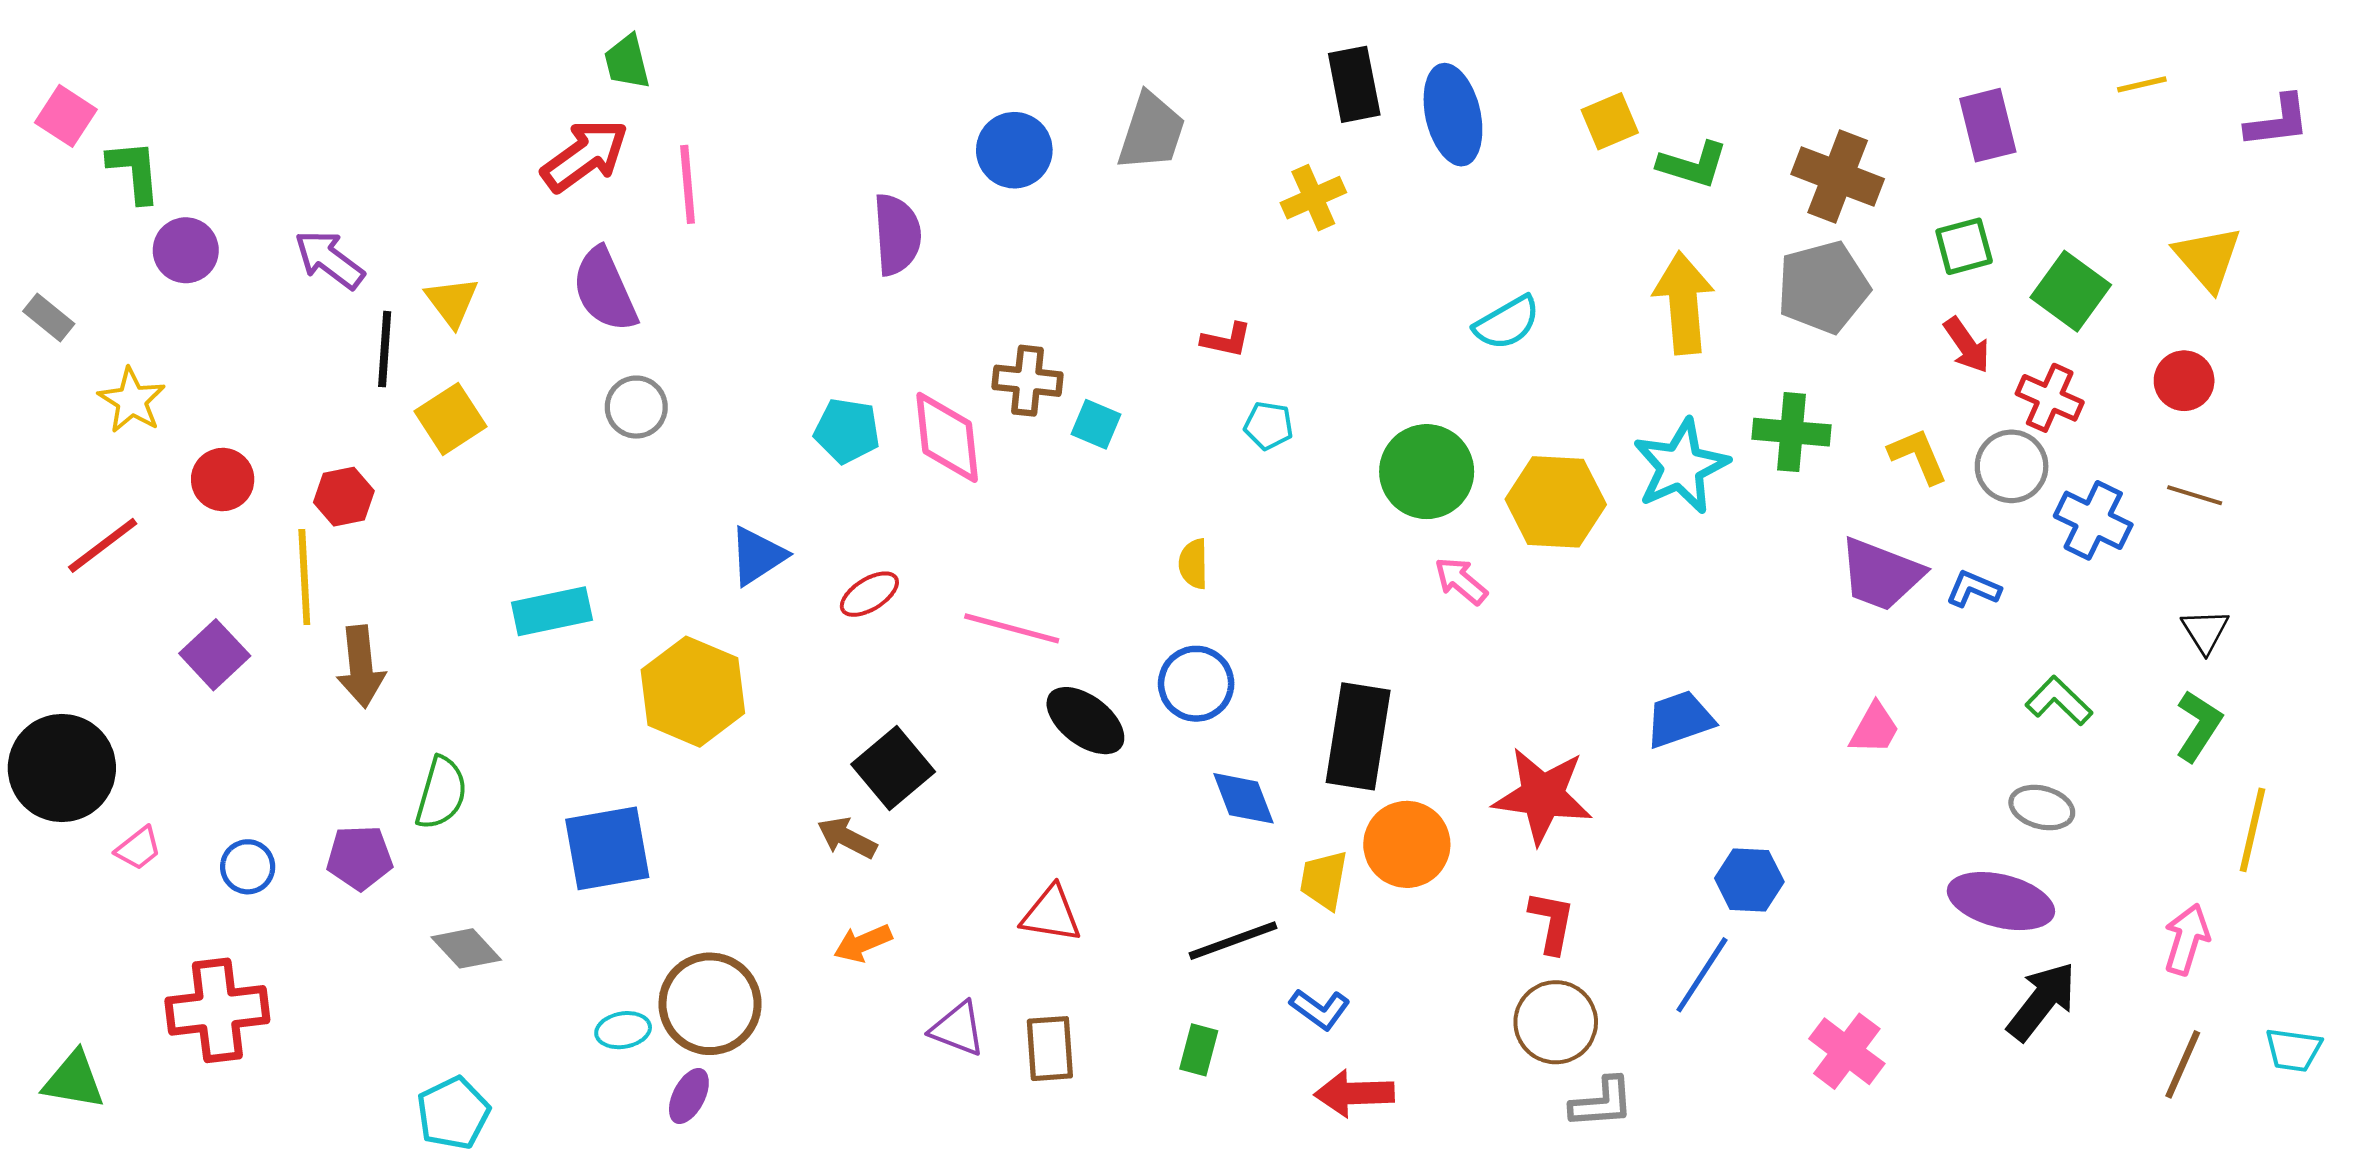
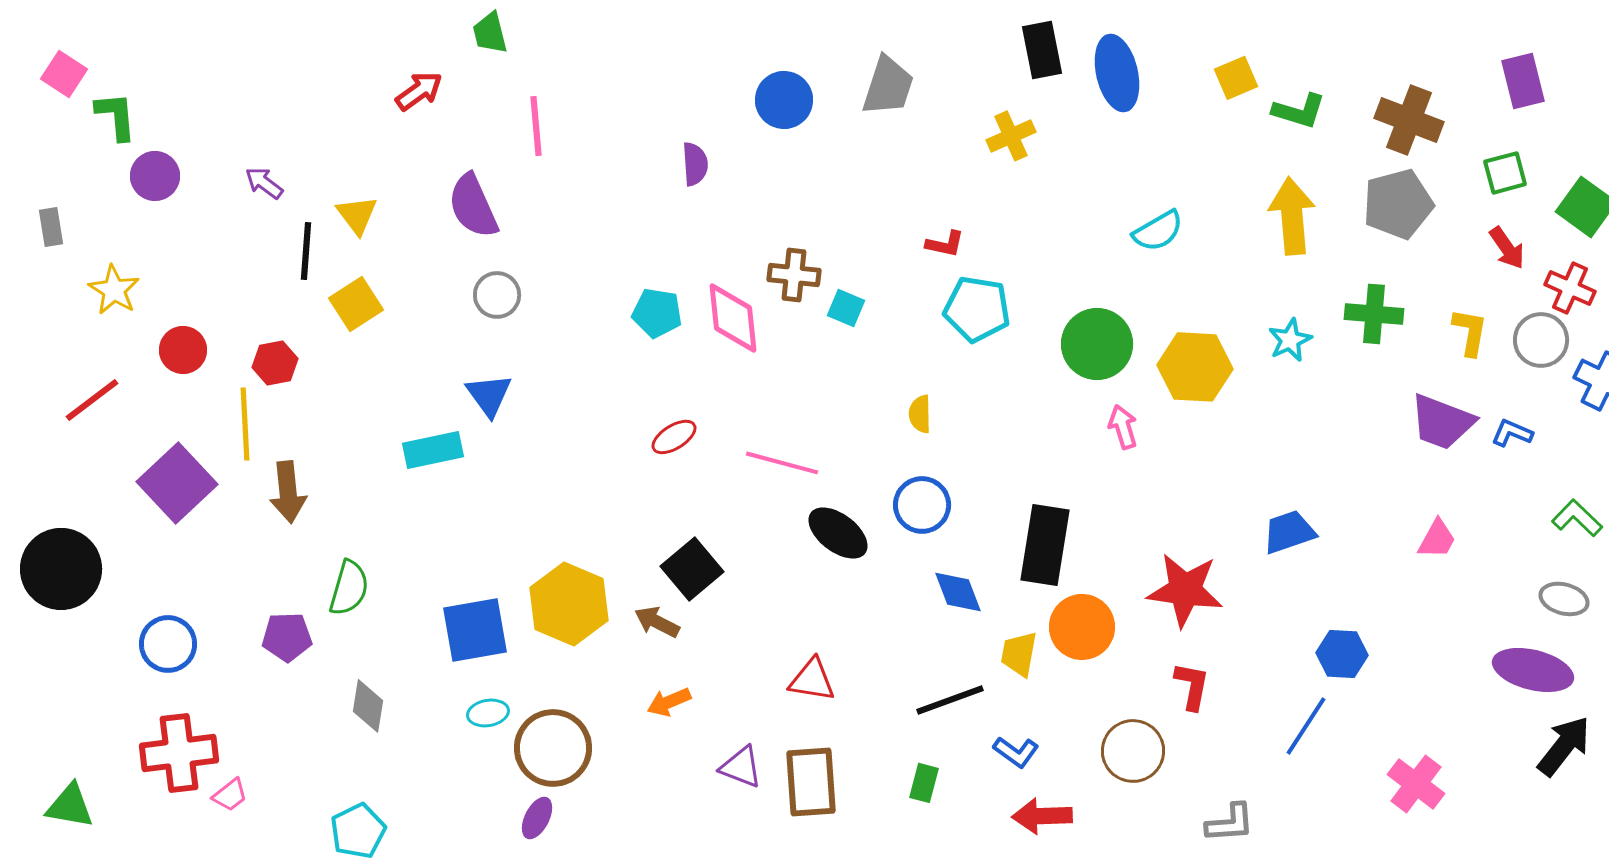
red arrow: (585, 155) -> (419, 91), moved, size x0.7
purple semicircle: (897, 234) -> (695, 164), size x0.7
purple arrow: (329, 260) -> (264, 183), size x0.7
gray rectangle: (49, 317) -> (51, 227), turned 42
cyan pentagon: (1269, 425) -> (977, 309), size x1.8
yellow L-shape: (1918, 456) -> (1470, 332), turned 33
cyan star: (1681, 466) -> (1290, 340), size x0.6
blue triangle: (757, 556) -> (489, 395), moved, turned -33
pink arrow: (1461, 581) -> (1123, 427), turned 33
purple square: (215, 655) -> (177, 483), size x1.5
yellow hexagon: (693, 692) -> (569, 604), moved
pink trapezoid: (138, 848) -> (230, 795), moved
blue circle: (248, 867) -> (168, 644), moved, size x1.4
gray diamond: (466, 948) -> (368, 706), turned 52
brown circle: (1556, 1022) -> (1133, 751), moved
cyan ellipse: (623, 1030) -> (488, 713), moved
brown rectangle: (1050, 1049) -> (811, 782), size x1.4

